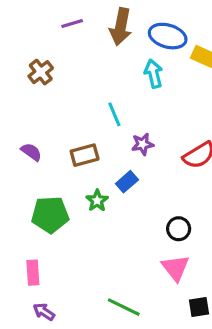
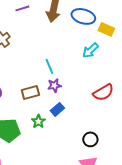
cyan arrow: (154, 74) -> (90, 50), moved, turned -120
purple star: (143, 144) -> (54, 85), moved

